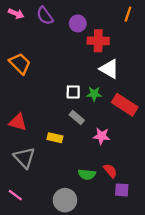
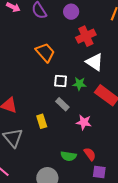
purple circle: (78, 23) -> (71, 12), moved
red cross: (98, 41) -> (86, 36), turned -30
orange trapezoid: (20, 64) -> (45, 52), moved
yellow rectangle: (55, 138) -> (42, 121), turned 56

